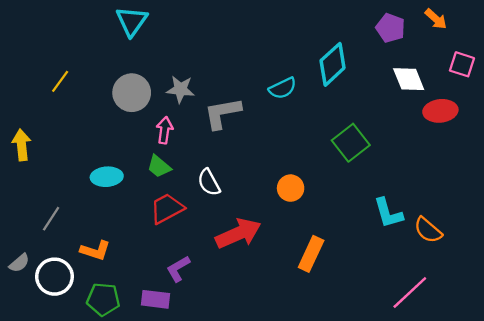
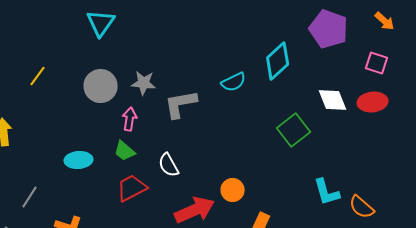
orange arrow: (436, 19) -> (385, 21), moved
purple pentagon: (390, 28) -> (329, 29), size x1.5
pink square: (462, 64) -> (377, 63), moved
white diamond: (409, 79) -> (333, 100), moved
orange circle: (291, 188) -> (233, 190), moved

